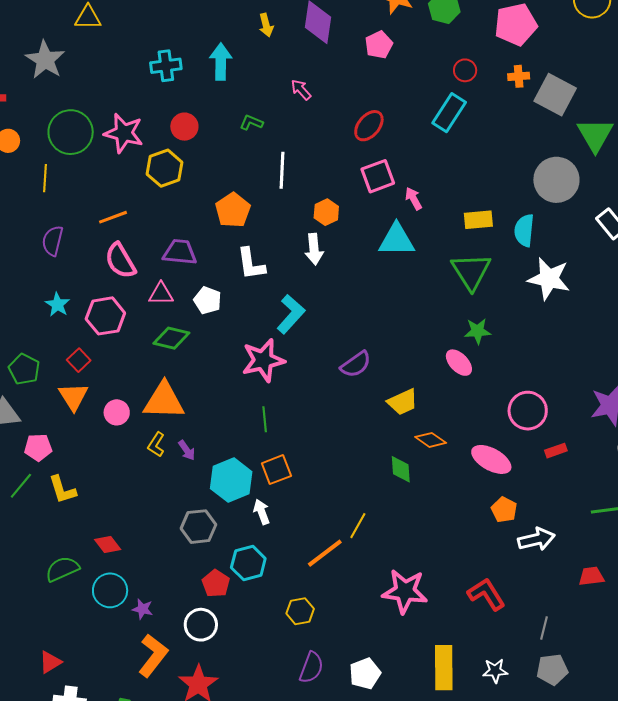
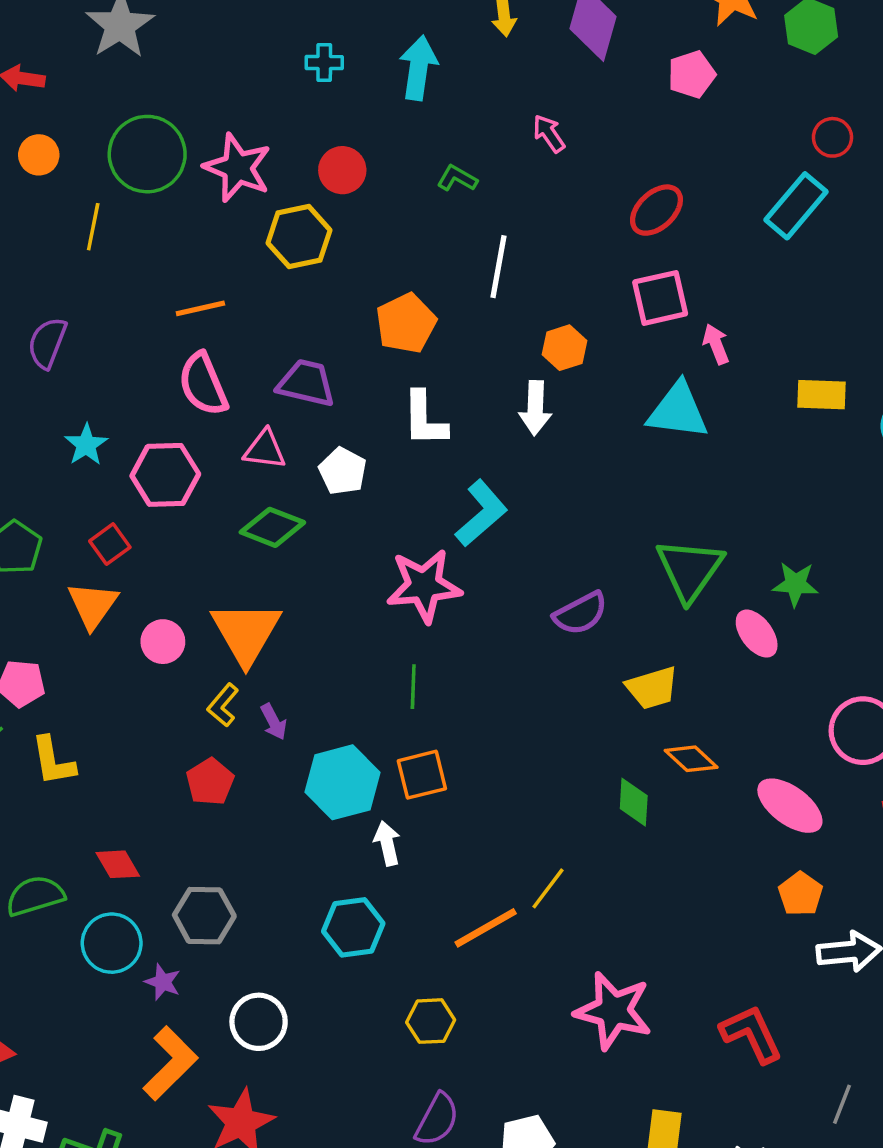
cyan cross: (166, 66) -> (324, 63), size x0.7
purple semicircle: (53, 241) -> (47, 343), moved
green triangle: (471, 271) -> (690, 570), moved
orange triangle: (164, 401) -> (246, 632), turned 51
gray hexagon: (198, 527) -> (204, 916), moved
red pentagon: (216, 583) -> (210, 782), moved

